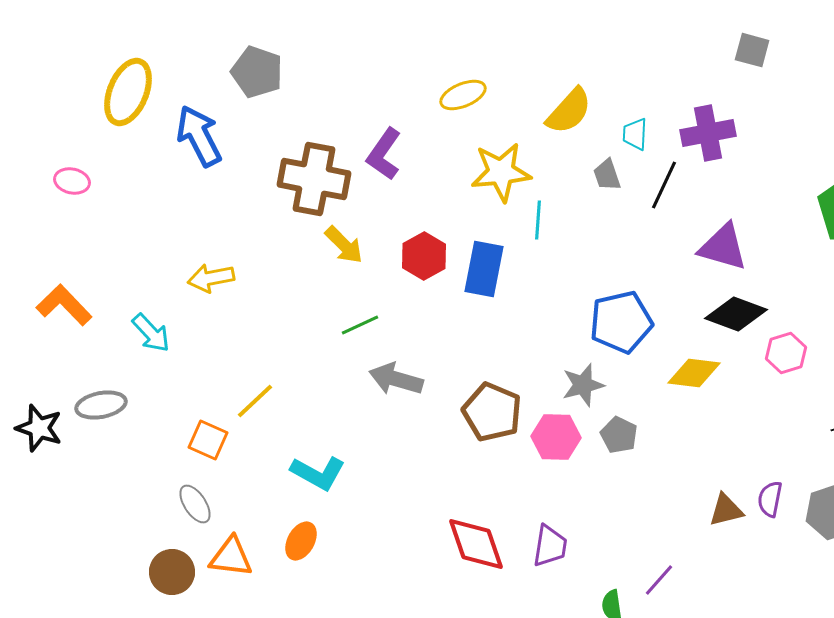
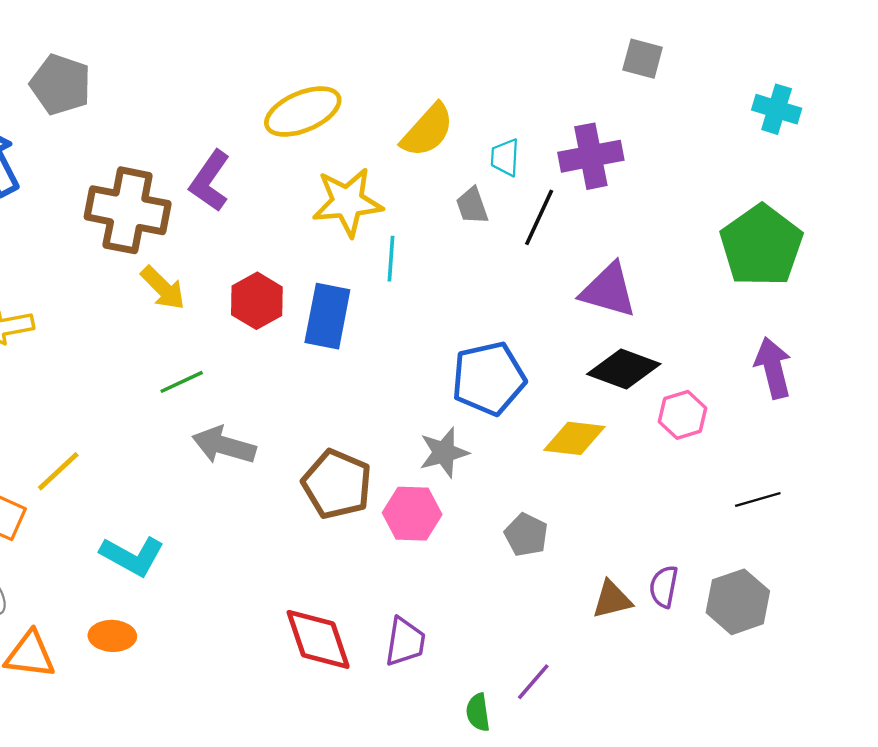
yellow ellipse: (463, 95) -> (303, 112), size x1.4
gray pentagon: (619, 435) -> (526, 535), moved
orange ellipse: (301, 541) -> (112, 636), turned 63

